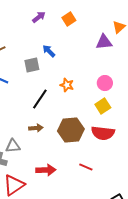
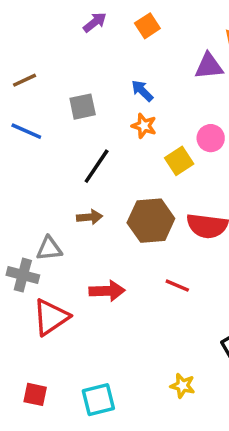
blue arrow: (49, 51) -> (142, 91), moved
orange star: (67, 85) -> (144, 126), moved
yellow square: (103, 106) -> (179, 161), moved

